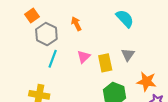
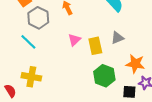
gray triangle: (128, 55) -> (117, 38), turned 32
cyan line: (53, 59) -> (28, 42), moved, turned -66

